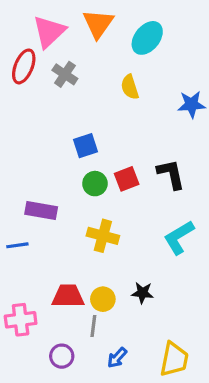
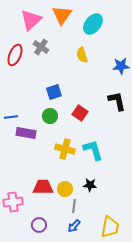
red ellipse: (24, 66) -> (15, 55), moved
black L-shape: (171, 174) -> (117, 101), moved
red square: (127, 179) -> (80, 113), turned -35
green circle: (95, 184) -> (50, 116), moved
cyan L-shape: (179, 237) -> (93, 150), moved, turned 105
blue line: (17, 245) -> (11, 117), moved
gray line: (93, 326) -> (74, 206), moved

